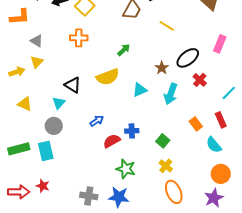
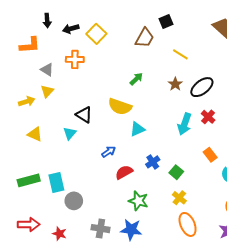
orange cross: (79, 38) -> (75, 59), moved
brown star: (162, 68) -> (175, 84), moved
yellow semicircle: (108, 77) -> (120, 107), turned 40
red cross: (200, 80) -> (208, 117), moved
cyan triangle: (140, 90) -> (137, 129), moved
gray circle: (54, 126) -> (74, 201), moved
blue cross: (132, 131) -> (153, 162), moved, turned -32
red star: (43, 186) -> (59, 234), moved

